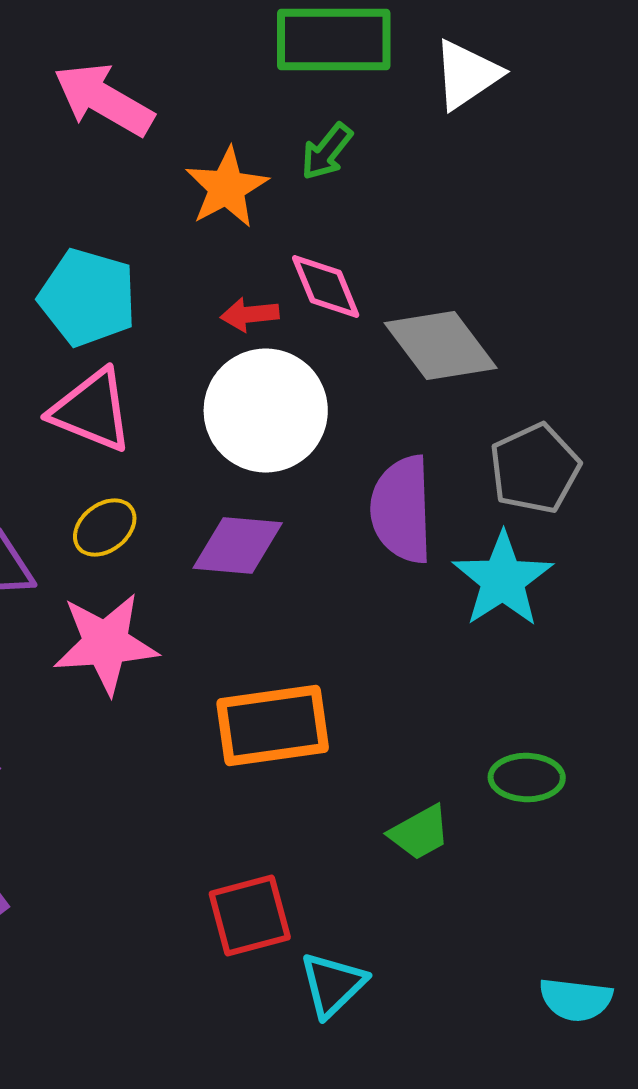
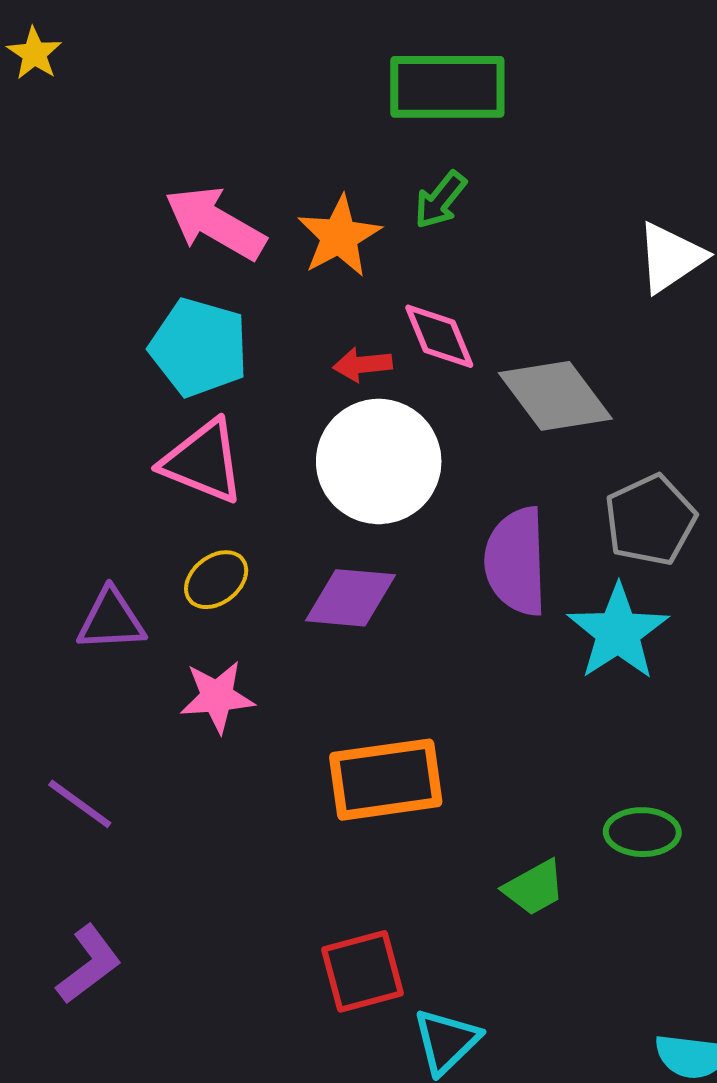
white triangle: (467, 74) -> (671, 258), moved
pink arrow: (104, 100) -> (215, 223), moved
pink star: (106, 644) -> (217, 697), size x0.7

